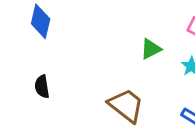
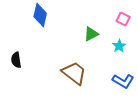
blue diamond: (41, 21) -> (40, 15), moved

